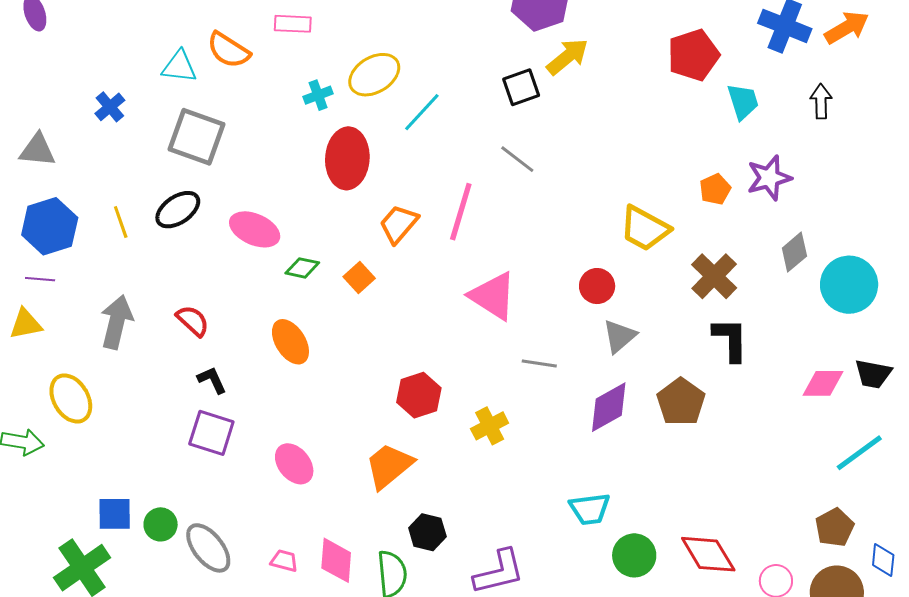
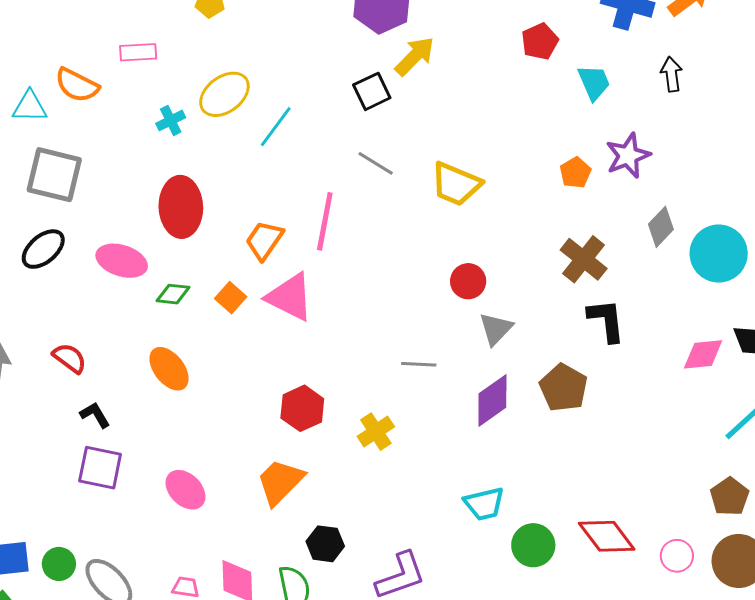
red pentagon: (693, 55) -> (540, 41), size x0.7
red ellipse: (347, 158) -> (181, 207), moved
yellow trapezoid: (645, 228) -> (456, 184), moved
pink triangle: (493, 296) -> (290, 297), moved

